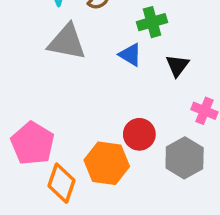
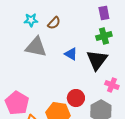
green cross: (152, 22) -> (104, 36), moved
black triangle: (177, 66) -> (97, 60), size x1.6

